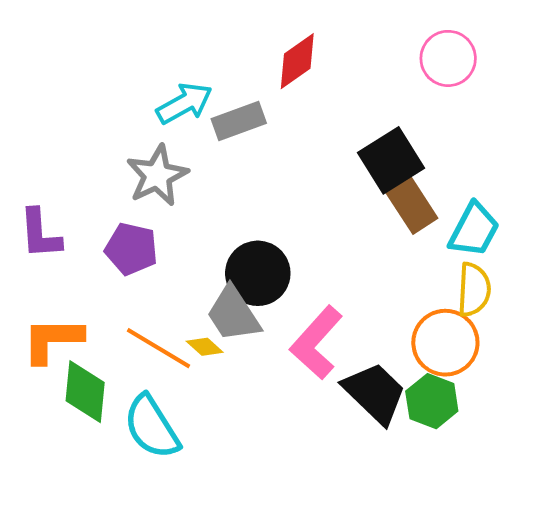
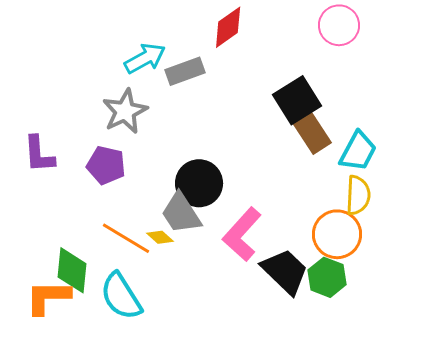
orange L-shape: (52, 340) -> (48, 297), moved

